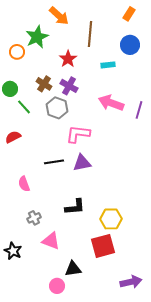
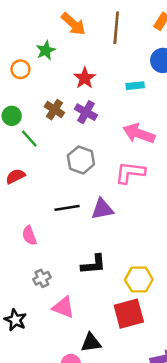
brown line: (90, 34) -> (116, 28), moved
green star: (37, 37) -> (46, 50), size x0.7
gray hexagon: (57, 108) -> (81, 160), moved
pink L-shape: (78, 134) -> (130, 173), moved

